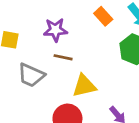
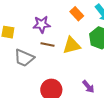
yellow triangle: (84, 86) -> (72, 45), moved

